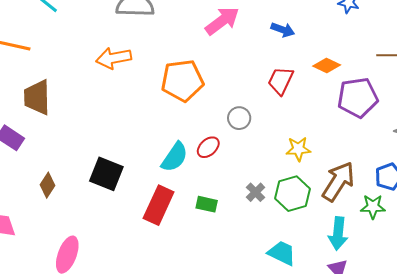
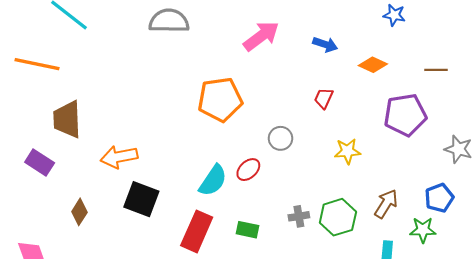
orange arrow: (114, 58) -> (119, 157), moved
orange diamond: (327, 65) -> (373, 65), moved
red trapezoid: (281, 81) -> (324, 98), size x0.7
yellow star: (298, 149) -> (347, 151), moved
brown arrow: (338, 181) -> (386, 204), size x0.7
gray cross: (256, 192) -> (299, 216), turned 36

